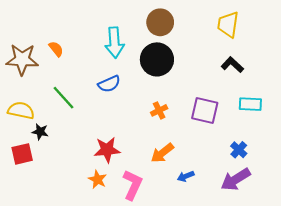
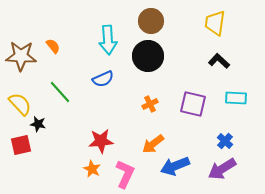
yellow semicircle: (21, 110) -> (20, 104), turned 35
blue arrow: (186, 176) -> (175, 166), size x1.8

